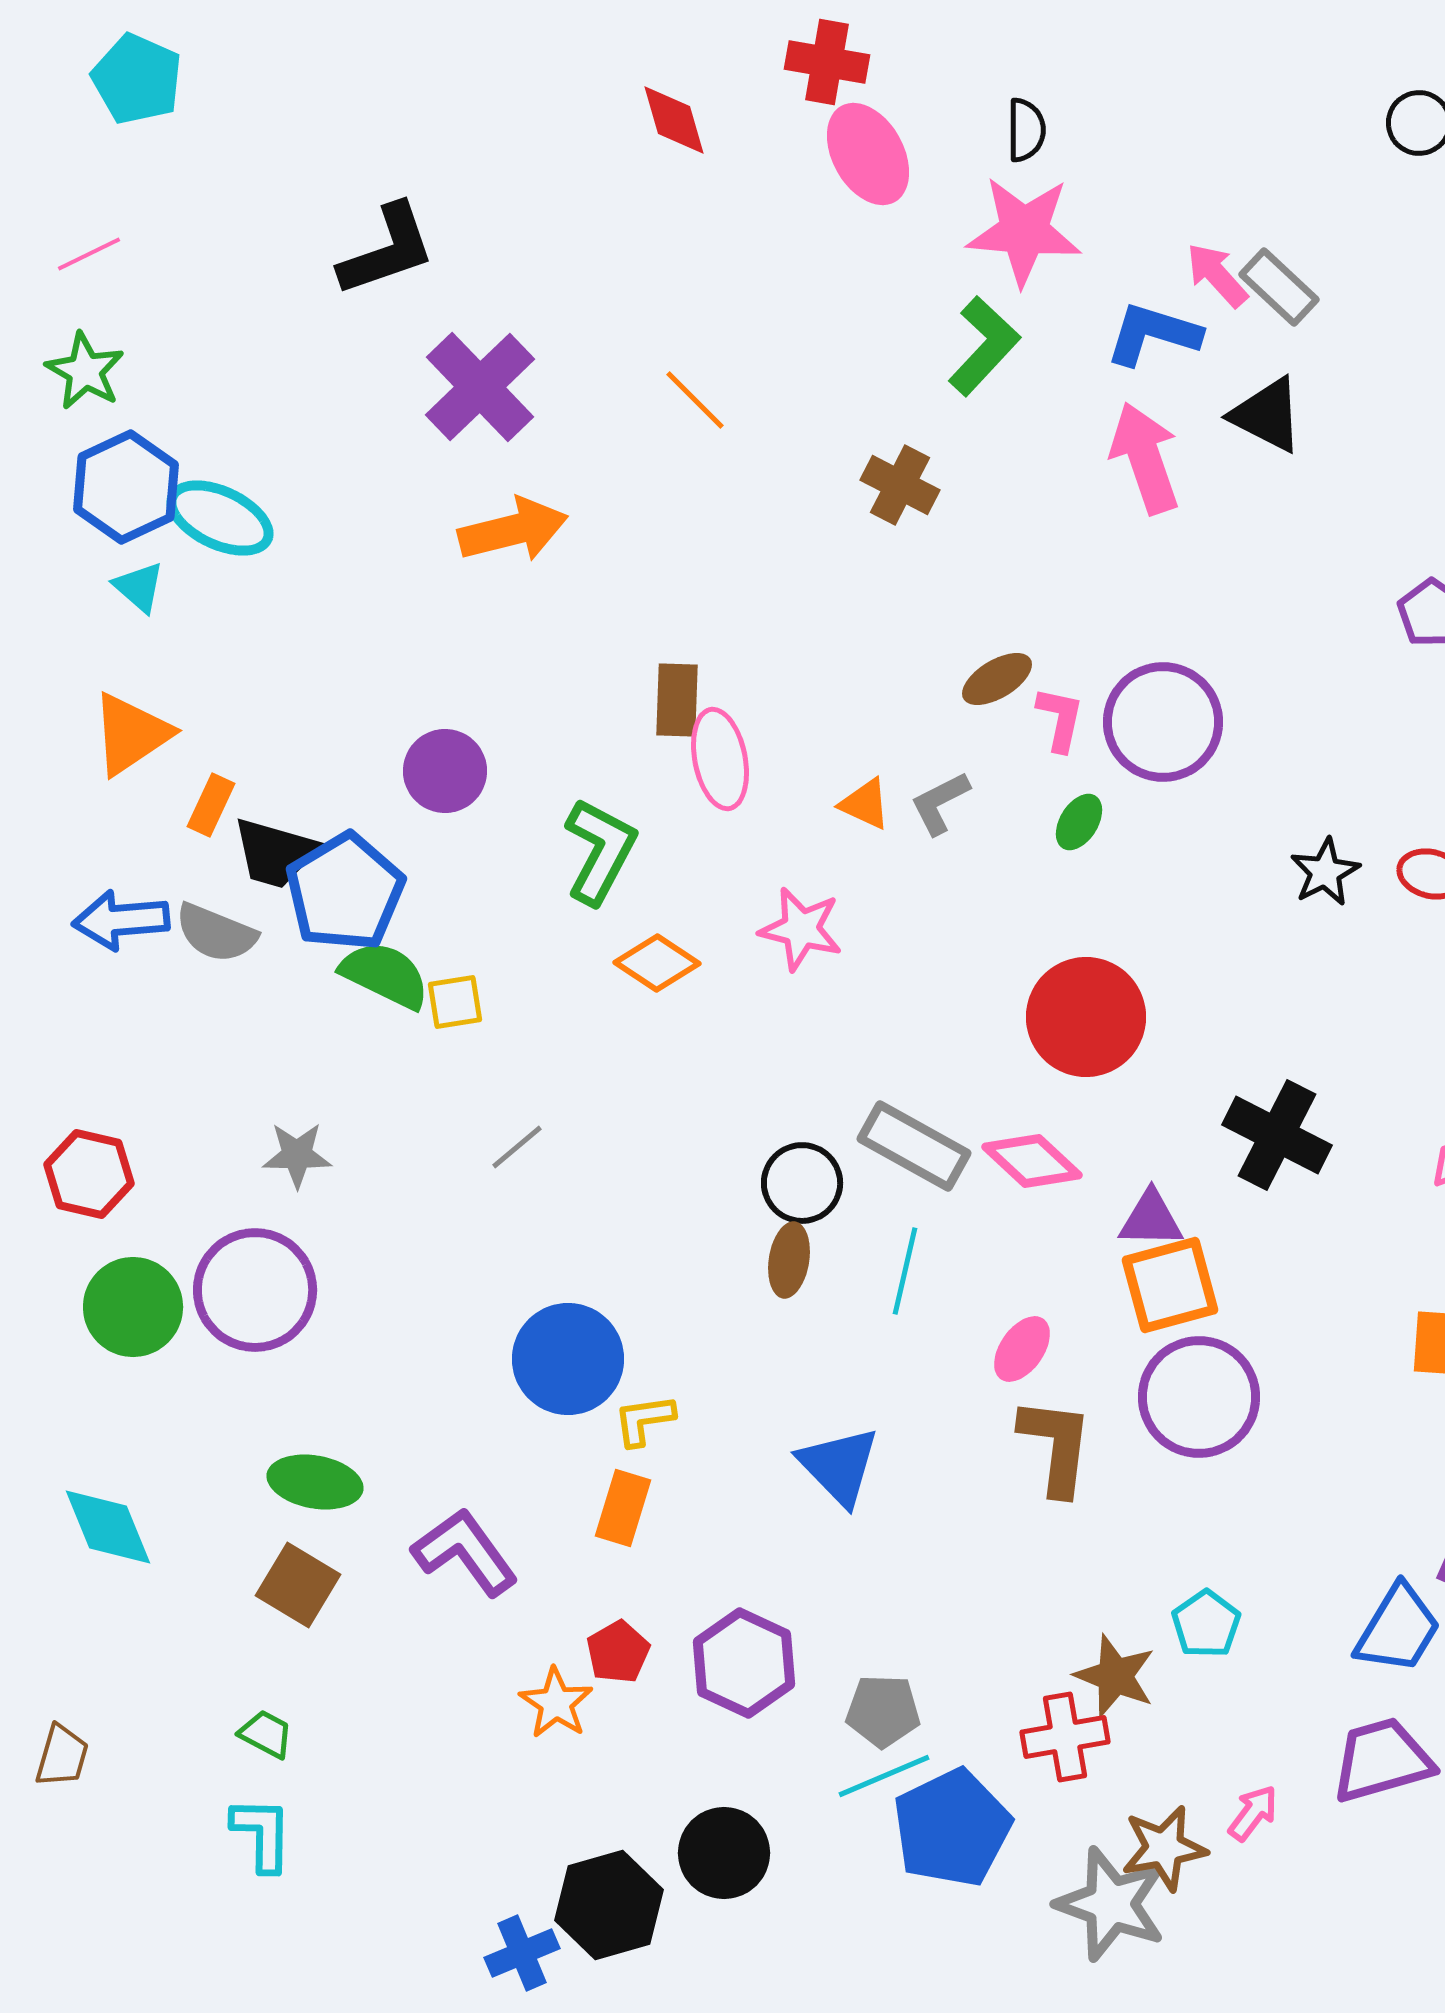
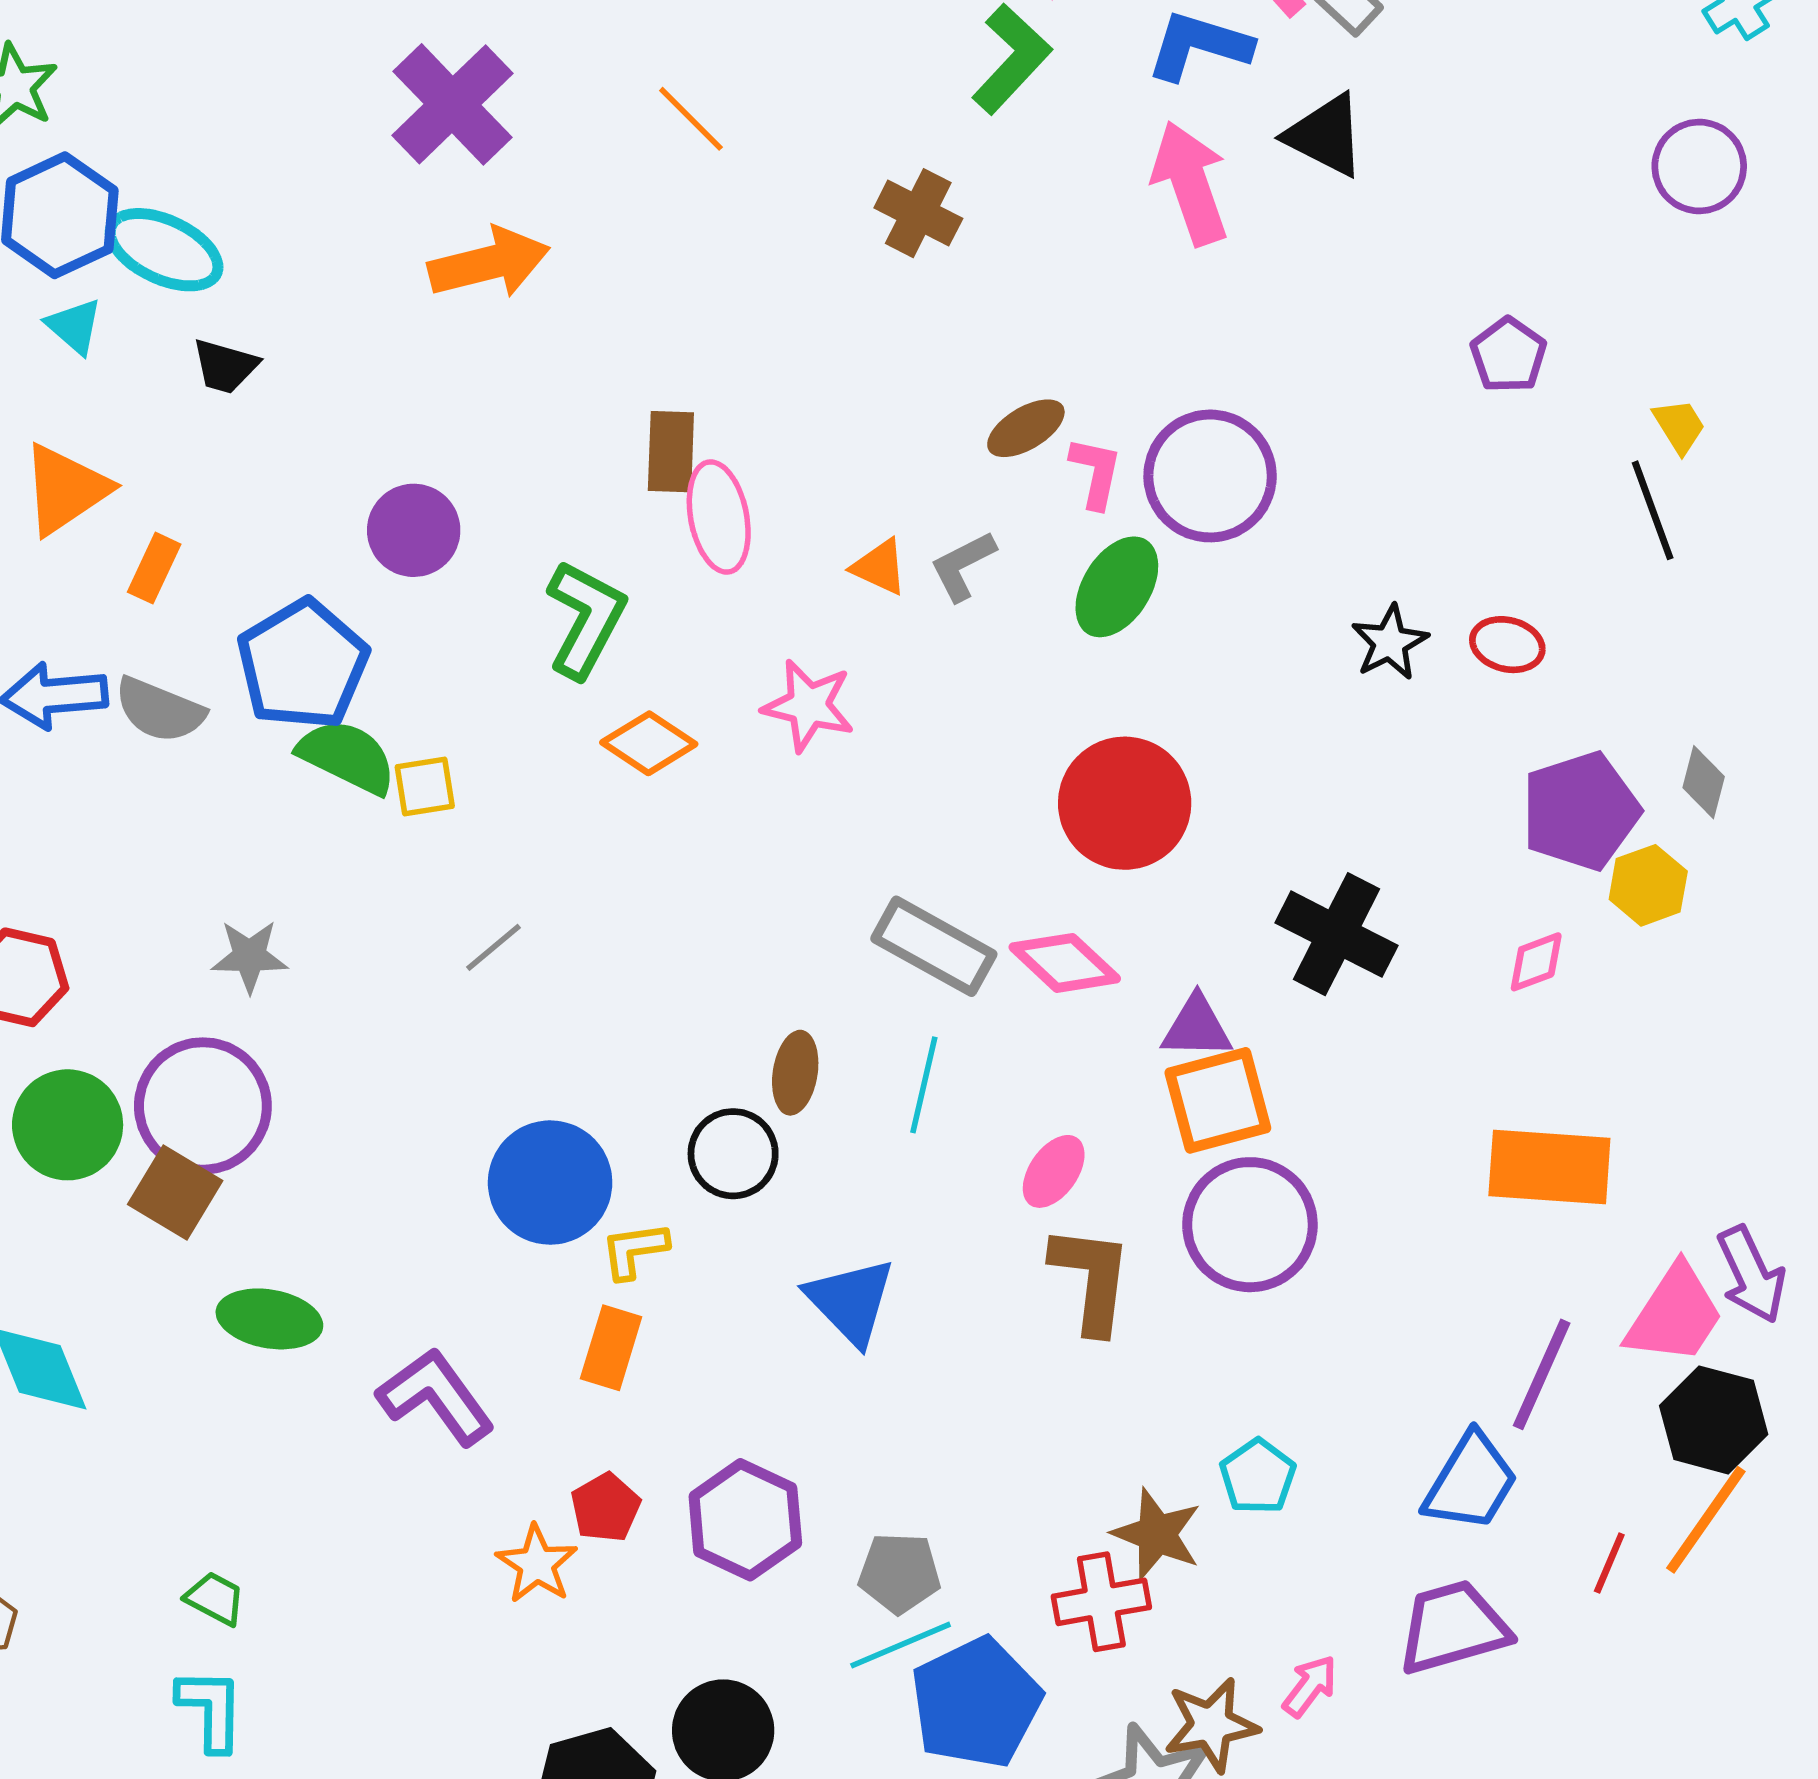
green ellipse: (1079, 822) -> (1117, 587), size x1.6
black trapezoid: (275, 853) -> (225, 366), moved, size x0.7
black circle: (802, 1183) -> (733, 1154), moved
brown square: (298, 1585) -> (175, 1193), moved

